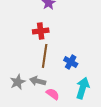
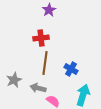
gray star: (18, 82) -> (14, 80), moved

